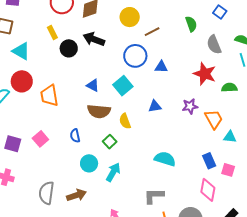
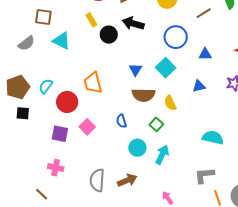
brown line: (152, 32) -> (204, 13), moved
blue triangle: (161, 67) -> (205, 54), moved
red circle: (22, 81) -> (67, 102), moved
blue triangle: (93, 85) -> (135, 70), turned 40

